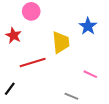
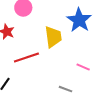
blue star: (88, 26) -> (79, 20), size x1.4

